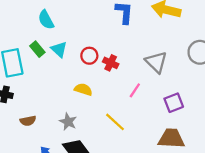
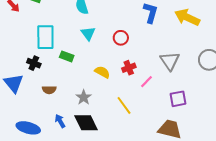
green rectangle: (37, 49) -> (67, 56), moved, turned -40
red circle: (89, 56) -> (121, 38), moved
red cross: (111, 63) -> (129, 68), moved, turned 32

